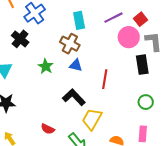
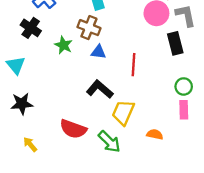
green star: (46, 66) -> (63, 45), moved
red semicircle: (48, 129) -> (73, 129), size x1.6
pink rectangle: (143, 134) -> (184, 110), moved

